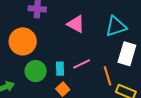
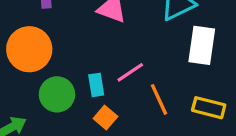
orange line: (107, 76) -> (159, 99), moved

